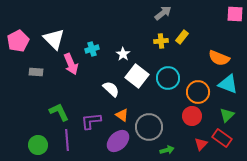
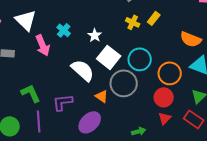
yellow cross: (161, 41) -> (133, 22), turned 32
cyan cross: (92, 49) -> (64, 30), turned -32
white semicircle: (111, 89) -> (83, 70), size x1.4
orange triangle: (122, 115) -> (102, 96), moved
gray circle: (149, 127) -> (124, 83), moved
red triangle: (201, 144) -> (165, 118), moved

